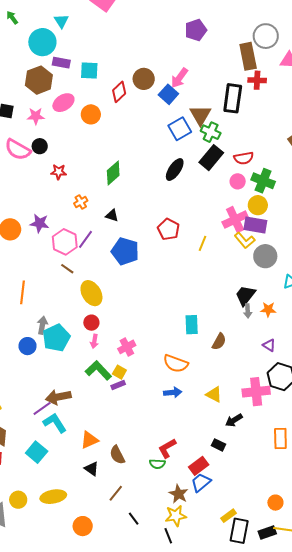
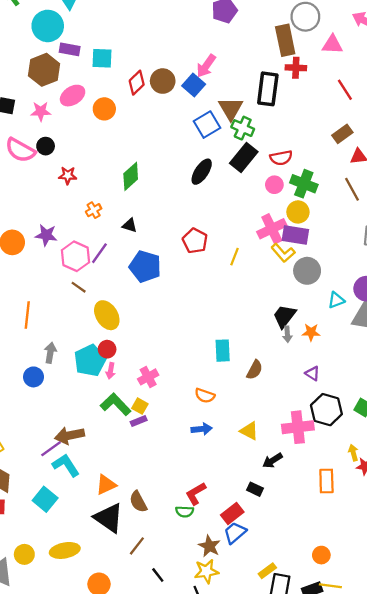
brown circle: (144, 79) -> (163, 81), moved
cyan pentagon: (56, 338) -> (90, 360), moved
orange semicircle: (176, 364) -> (205, 396), size x0.7
black triangle: (92, 469) -> (109, 518), size x1.8

